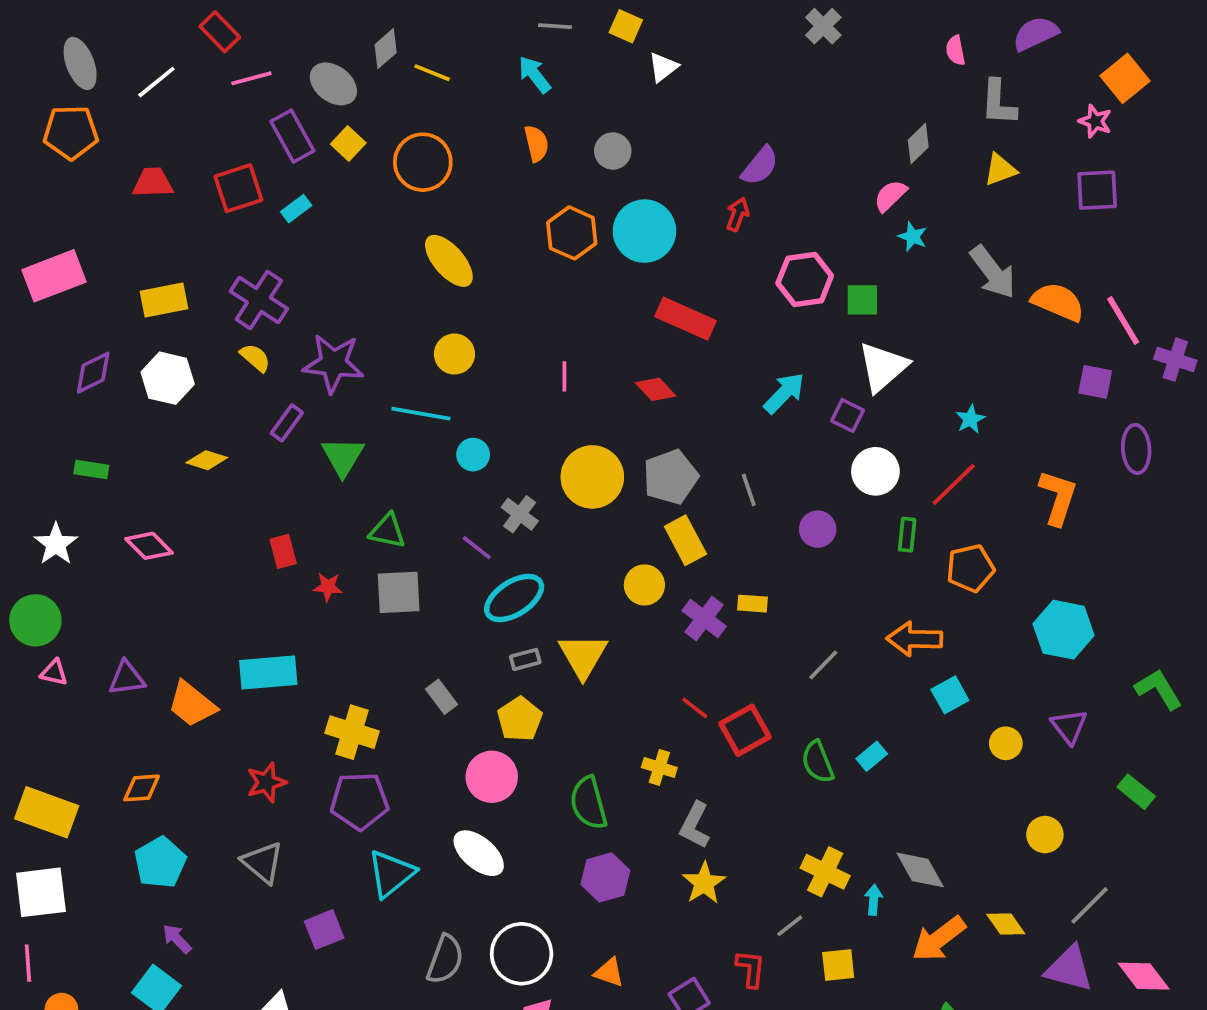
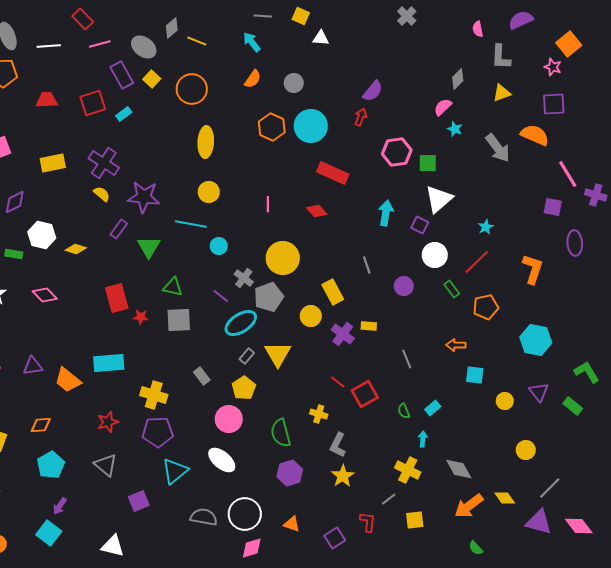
white triangle: (663, 67) -> (321, 38), turned 42
white line: (156, 82) -> (49, 46), turned 35
orange semicircle: (536, 144) -> (253, 79), turned 48
yellow ellipse: (449, 261) -> (206, 142), turned 44
orange semicircle: (1058, 302) -> (535, 135), moved
white hexagon: (168, 378) -> (42, 235), moved
cyan arrow: (784, 393) -> (386, 213), turned -35
gray pentagon: (671, 477) -> (269, 297), moved
green rectangle: (907, 535) -> (452, 289), turned -42
red rectangle: (283, 551) -> (117, 298), size x1.6
orange arrow: (915, 639) -> (456, 345), size x0.7
gray rectangle: (525, 659) -> (247, 356), turned -35
gray line: (823, 665) -> (407, 359), turned -66
cyan square: (950, 695) -> (475, 375), turned 36
green semicircle: (818, 762) -> (404, 411), size x0.7
green rectangle: (1136, 792) -> (573, 406), moved
cyan arrow: (874, 900) -> (423, 439), moved
purple arrow: (177, 939) -> (60, 506), turned -102
gray semicircle: (445, 959) -> (204, 517), turned -100

